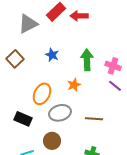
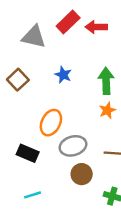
gray triangle: (28, 24) -> (34, 37), turned 40
orange star: (74, 85) -> (107, 110), moved
brown circle: (52, 141) -> (82, 174), moved

